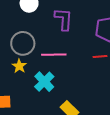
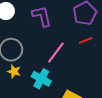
pink line: (54, 55) -> (56, 53), moved, turned -35

